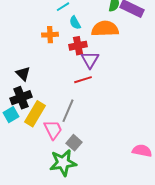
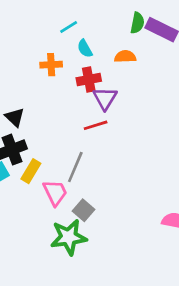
orange semicircle: (105, 29) -> (125, 57), size x0.6
yellow rectangle: (35, 114) -> (31, 171), size x0.7

